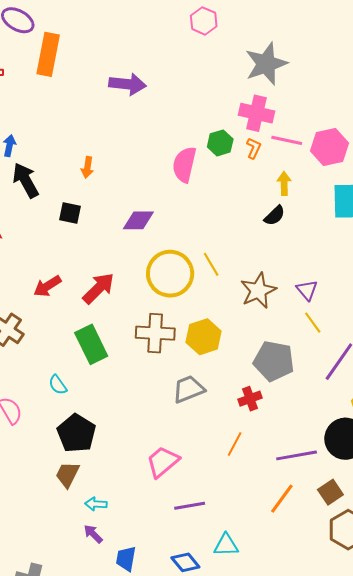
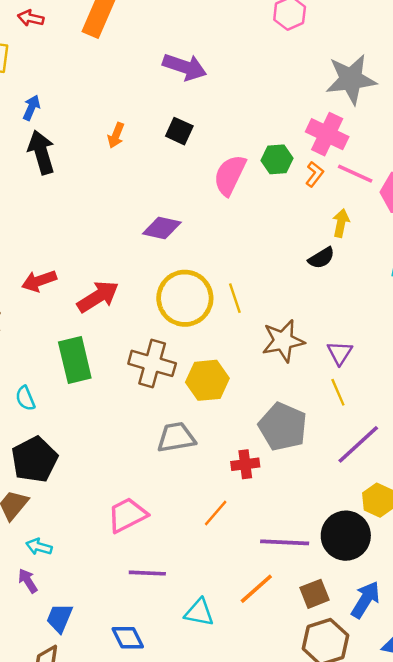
orange arrow: (87, 167) -> (116, 135), moved
black square: (70, 213) -> (179, 131), moved
cyan triangle: (226, 545) -> (199, 612), moved

